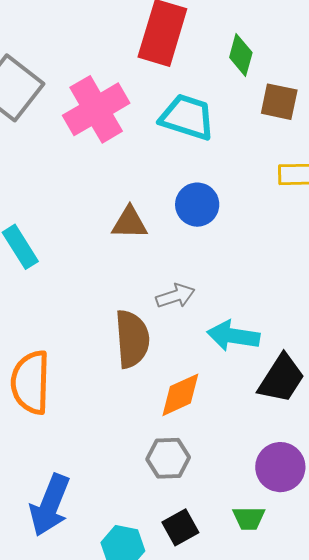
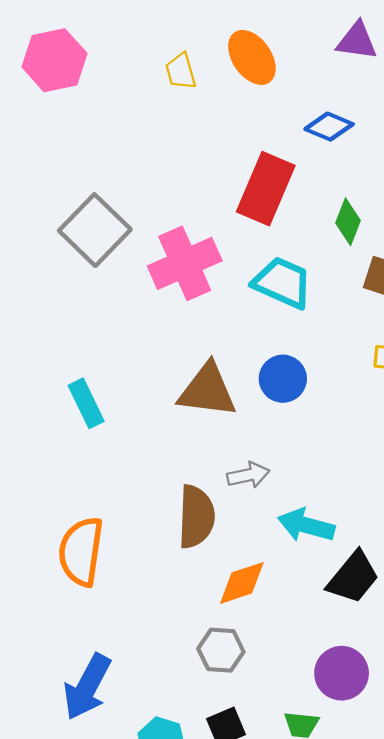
brown triangle: (130, 223) -> (207, 390), size x1.5

